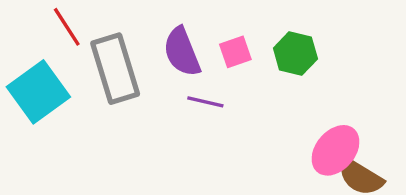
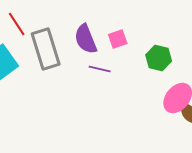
green hexagon: (295, 54) -> (159, 58), moved

